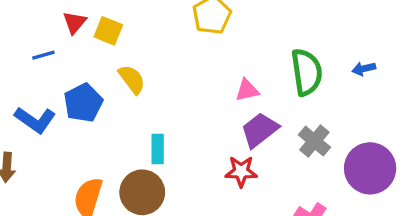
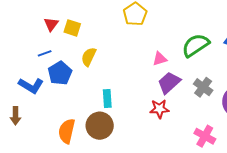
blue line: (43, 55) -> (45, 53), moved
green semicircle: (307, 72) -> (196, 45), turned -112
yellow semicircle: (132, 79) -> (89, 57), turned -114

